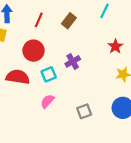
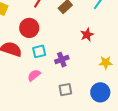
red star: (115, 46) -> (87, 35), moved
purple cross: (73, 61) -> (62, 60), moved

